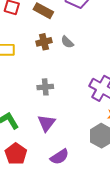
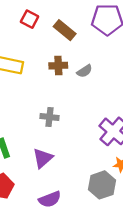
gray semicircle: (67, 42) -> (84, 71), turned -88

